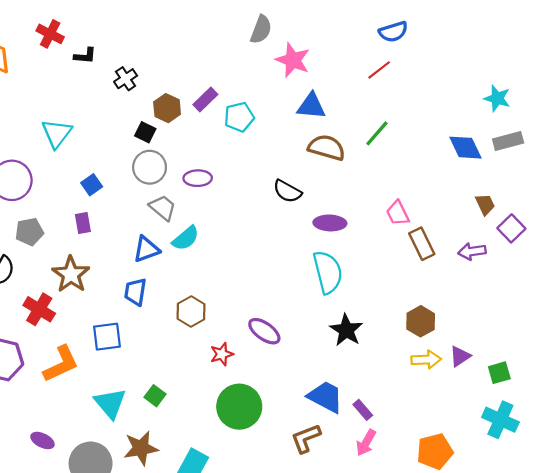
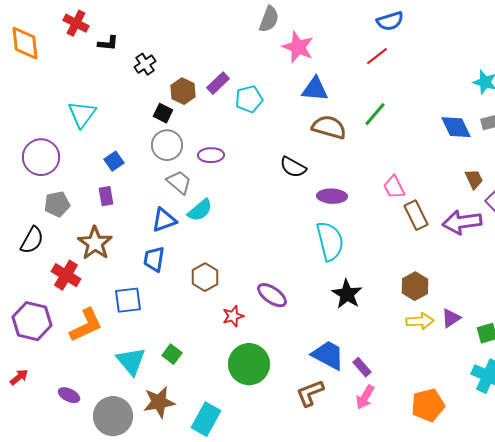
purple arrow: (472, 251) -> (462, 222), size x1.5

